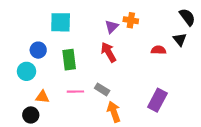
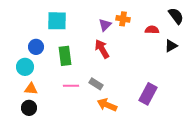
black triangle: (180, 39) -> (171, 46), moved, turned 40
red semicircle: (159, 50) -> (152, 30), moved
orange triangle: (42, 97) -> (31, 89), moved
orange arrow: (114, 112) -> (107, 105), turned -48

